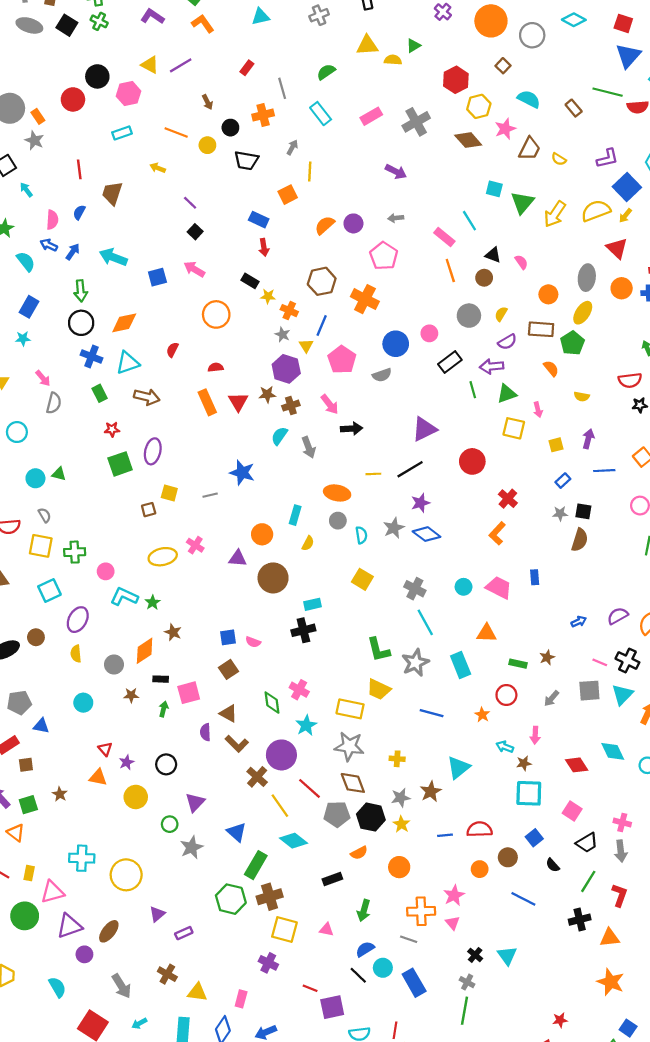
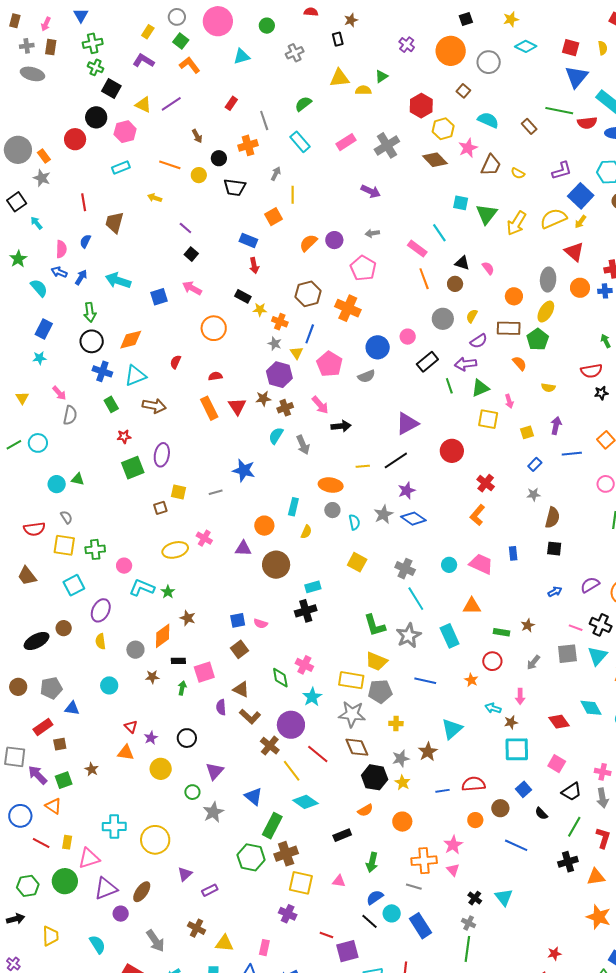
black square: (67, 25) -> (111, 88), moved
black square: (583, 511) -> (554, 549), moved
gray pentagon: (337, 814) -> (380, 691), moved

